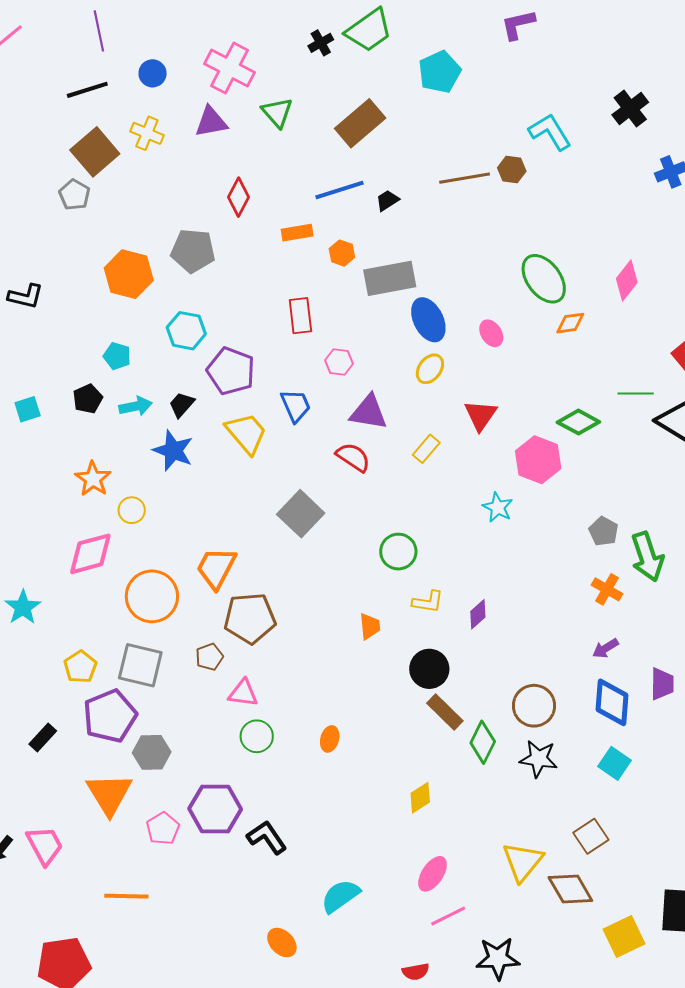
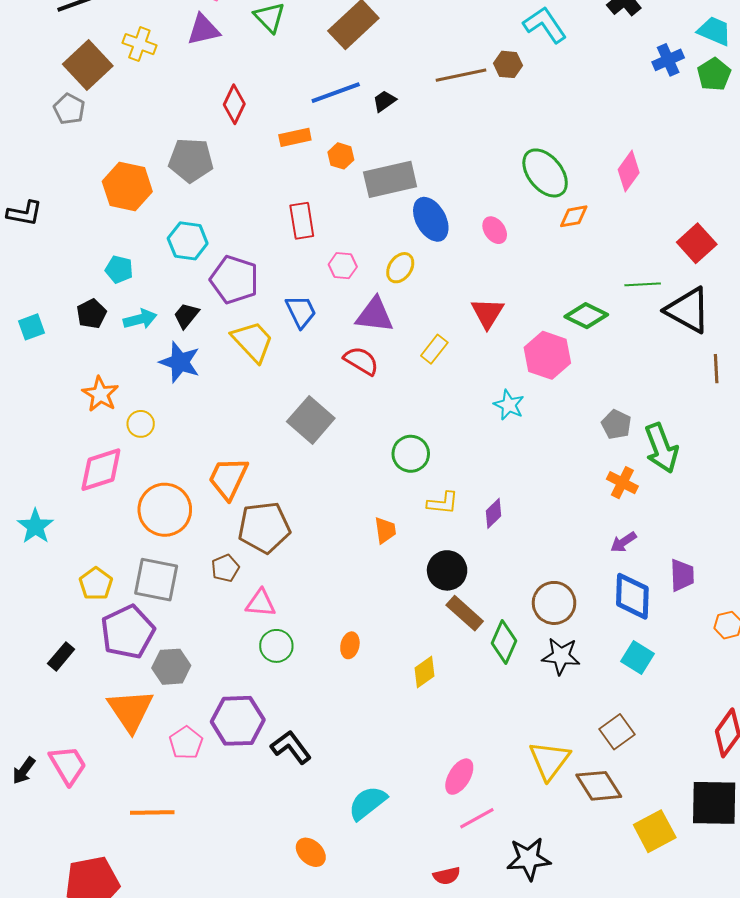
yellow ellipse: (430, 369) -> (400, 268), moved
yellow diamond: (420, 798) -> (424, 672), moved

